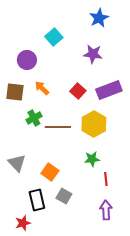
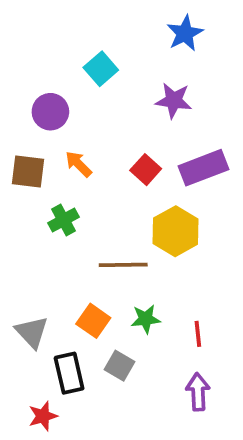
brown line: (58, 127) -> (123, 265), moved
green star: (92, 159) -> (146, 319), moved
gray triangle: (17, 163) -> (32, 332), moved

